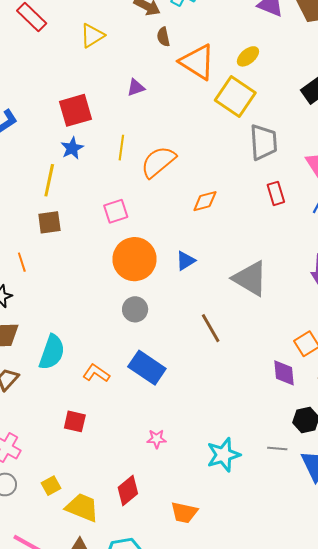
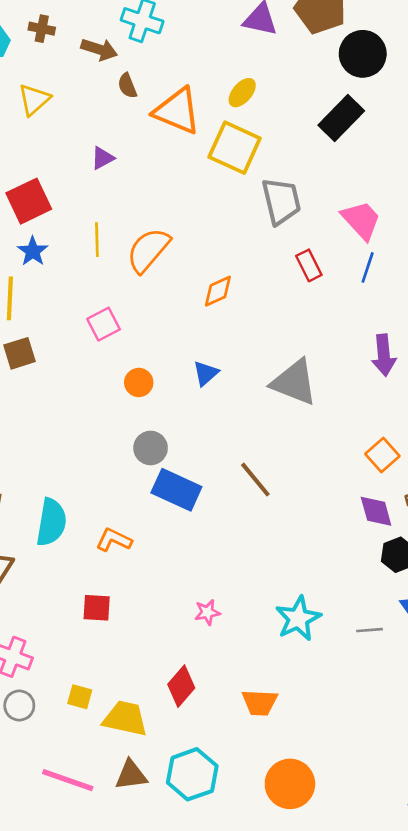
orange circle: (135, 259) -> (139, 382), size x0.5
brown line: (211, 328) -> (255, 480), moved
blue rectangle: (147, 368) -> (176, 490), moved
purple diamond: (284, 373) -> (376, 511), moved
gray line: (277, 449) -> (370, 630), moved
yellow square: (51, 486) -> (80, 697), turned -36

